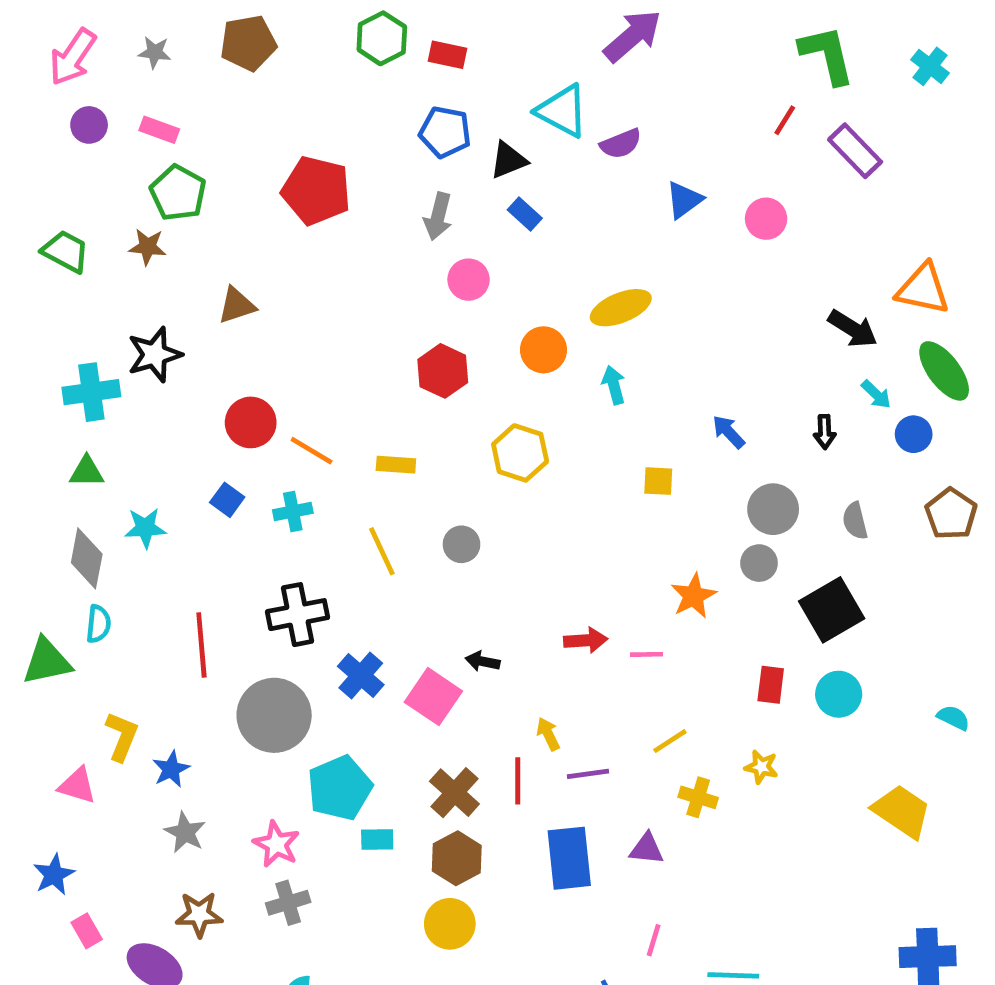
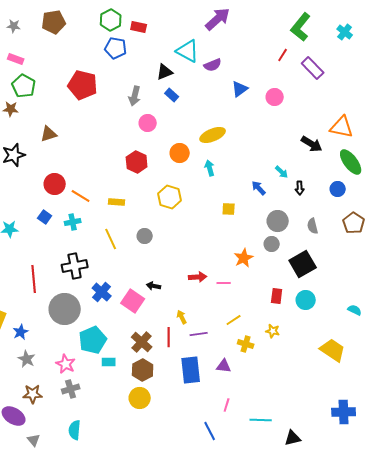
green L-shape: (827, 55) -> (301, 27), turned -128
blue pentagon: (445, 132) -> (116, 48), moved
cyan arrow: (876, 394) -> (282, 172), moved

